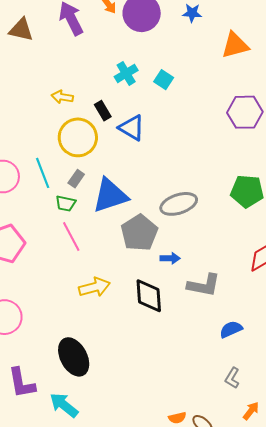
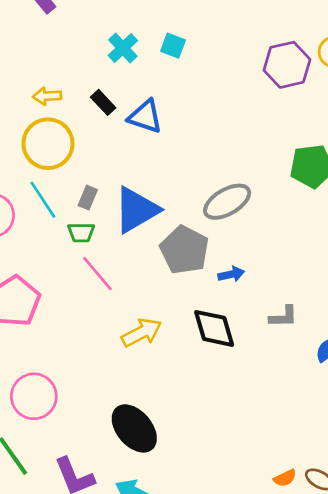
yellow circle: (78, 137) -> (48, 144), moved
gray L-shape: (204, 285) -> (283, 317), moved, size x0.7

